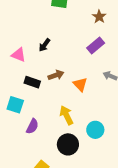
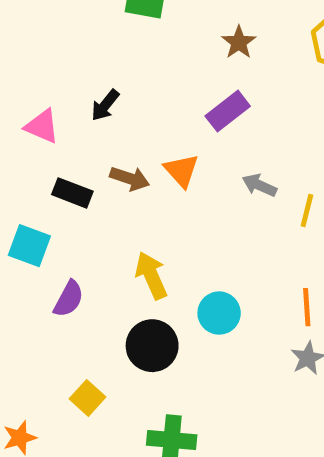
brown arrow: (56, 75) -> (130, 178), turned 35
orange triangle: (80, 84) -> (181, 171), moved

